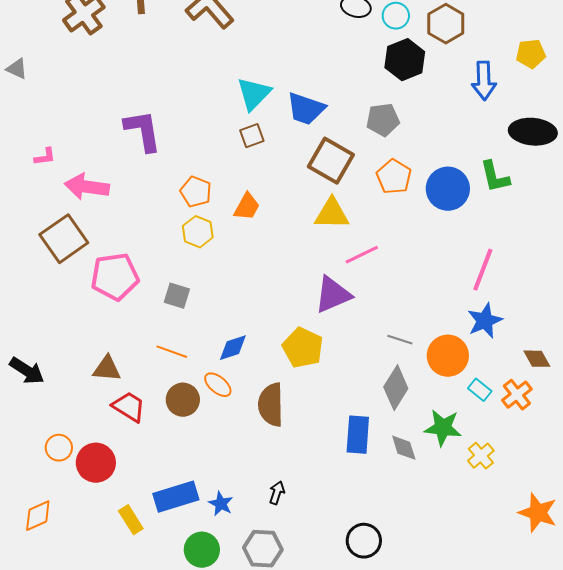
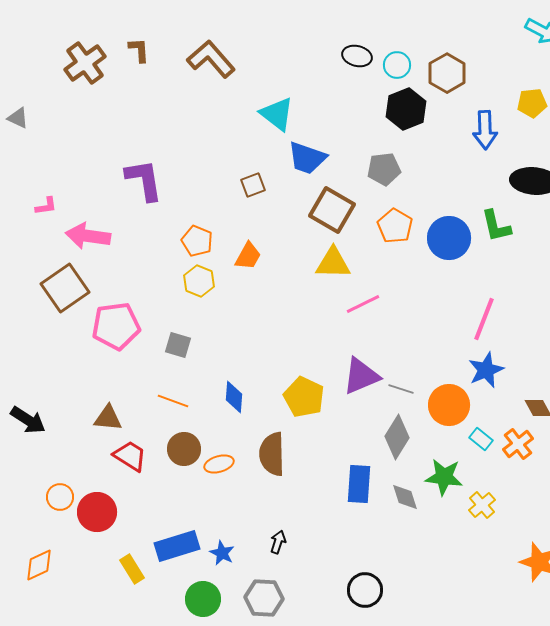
cyan triangle: (254, 94) -> (277, 114), moved, turned -36
purple triangle: (333, 295) -> (361, 376), moved
blue diamond: (233, 348) -> (234, 397), turned -68
orange ellipse: (218, 385) -> (219, 464), moved, turned -56

